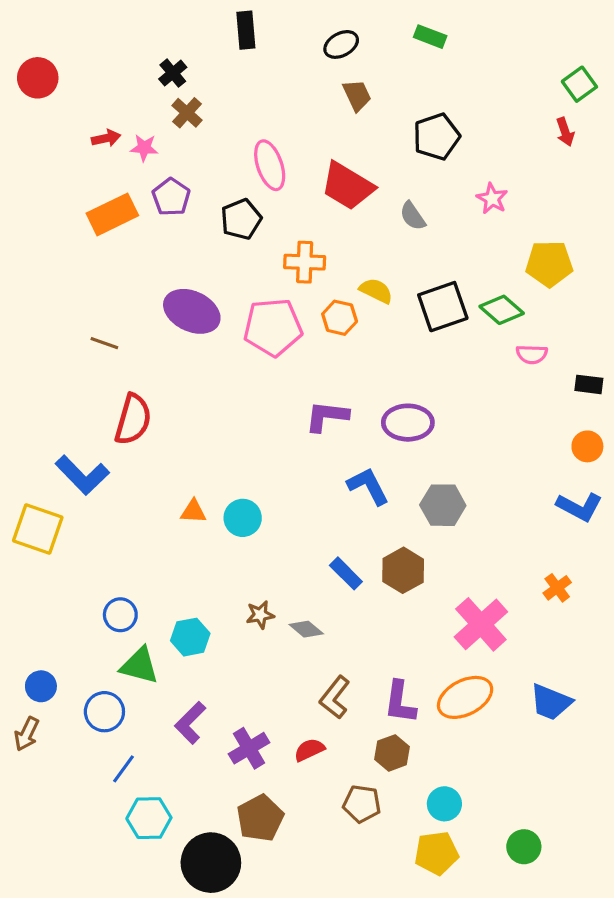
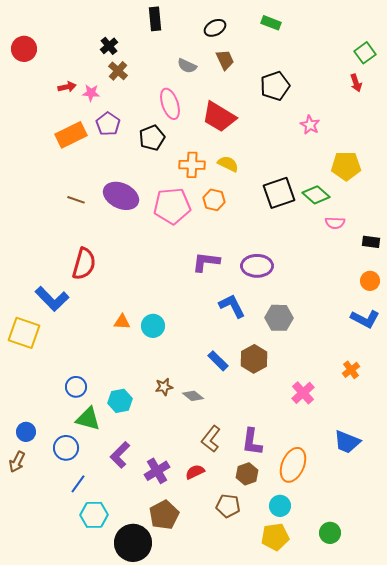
gray semicircle: (413, 216) -> (187, 66), moved, turned -30
yellow semicircle: (376, 291) -> (228, 164), moved
brown line: (104, 343) -> (76, 200), moved
pink cross: (481, 624) -> (303, 393), size x0.7
orange ellipse: (465, 697) -> (293, 465), moved, turned -40

